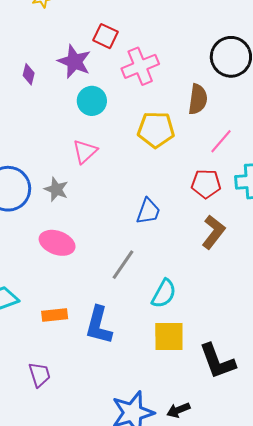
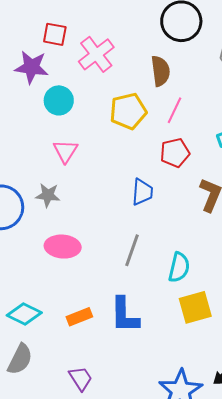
pink line: (221, 141) -> (175, 110), moved
red pentagon: (206, 184) -> (175, 153), moved

